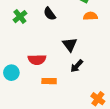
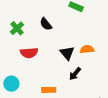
orange semicircle: (90, 16) -> (87, 49), moved
red semicircle: (37, 60) -> (29, 53), moved

